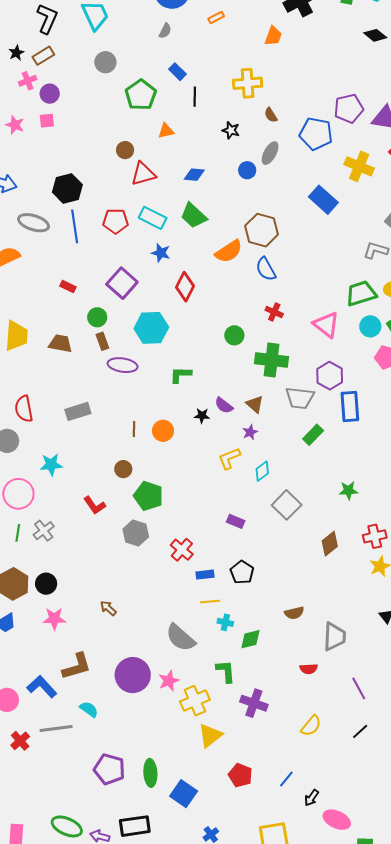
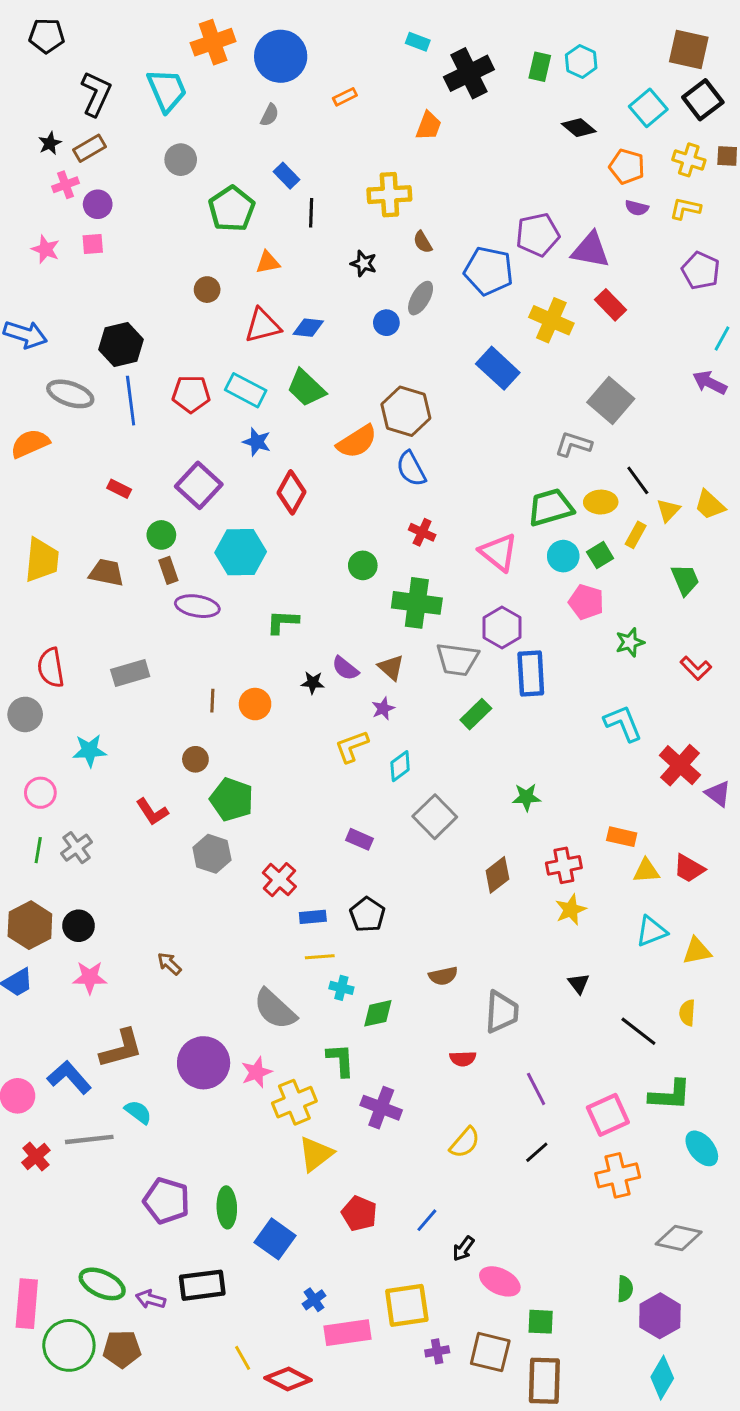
red triangle: (143, 174) -> (263, 326), moved
pink circle: (18, 494) -> (40, 793), size x0.7

